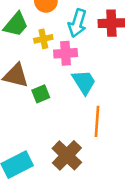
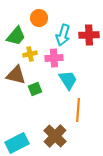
yellow cross: (43, 39) -> (30, 54), moved

